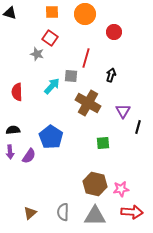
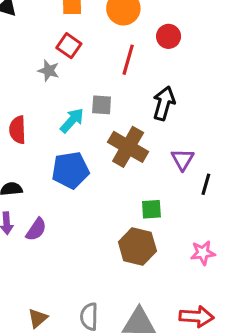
red line: (86, 58) -> (128, 60), moved
black arrow: (111, 75) -> (164, 103), size x1.5
blue pentagon: (51, 137) -> (70, 170), moved, turned 30
brown hexagon: (95, 184) -> (137, 247), moved
pink star: (121, 189) -> (203, 253), moved

